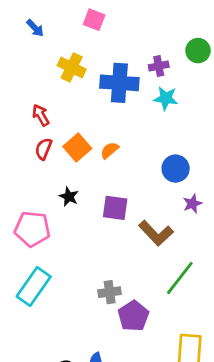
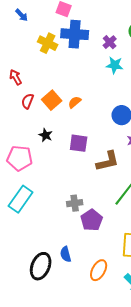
purple cross: (159, 66) -> (110, 42), turned -32
blue cross: (119, 83) -> (75, 34), moved
red arrow: (41, 115) -> (16, 77), moved
brown L-shape: (156, 233) -> (108, 161), turned -60

